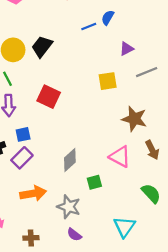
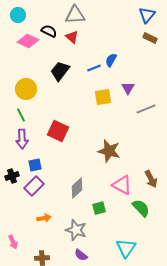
black trapezoid: (42, 47) -> (60, 71), moved
purple triangle: (127, 49) -> (128, 88), turned -32
yellow square: (108, 81) -> (103, 97), moved
brown star: (134, 119) -> (109, 151), moved
orange arrow: (33, 193) -> (44, 218), size x0.6
green semicircle: (151, 193) -> (141, 208), moved

